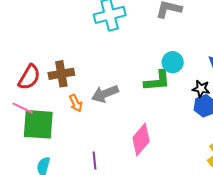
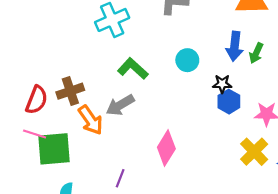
green L-shape: (157, 81) -> (133, 69), moved, turned -124
orange arrow: (76, 103) -> (91, 120), size x1.6
purple line: (95, 161) -> (120, 178), turned 36

